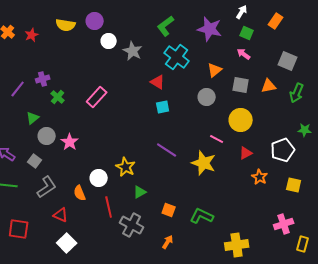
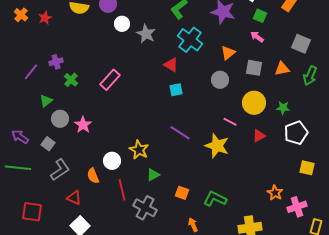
green star: (305, 130) -> (283, 108), moved
orange star: (260, 177) -> (275, 193), moved
orange arrow: (168, 242) -> (193, 225), moved, turned -56

